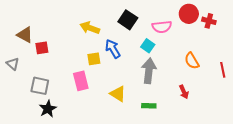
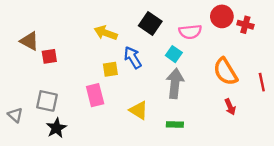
orange semicircle: (192, 61) -> (225, 72), size x1.4
gray triangle: (13, 64) -> (15, 115), moved
red arrow: (184, 92) -> (230, 107), moved

